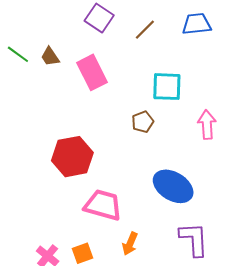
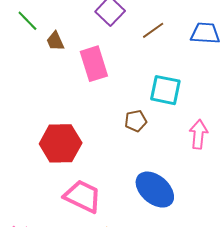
green line: (18, 54) -> (27, 21), moved

